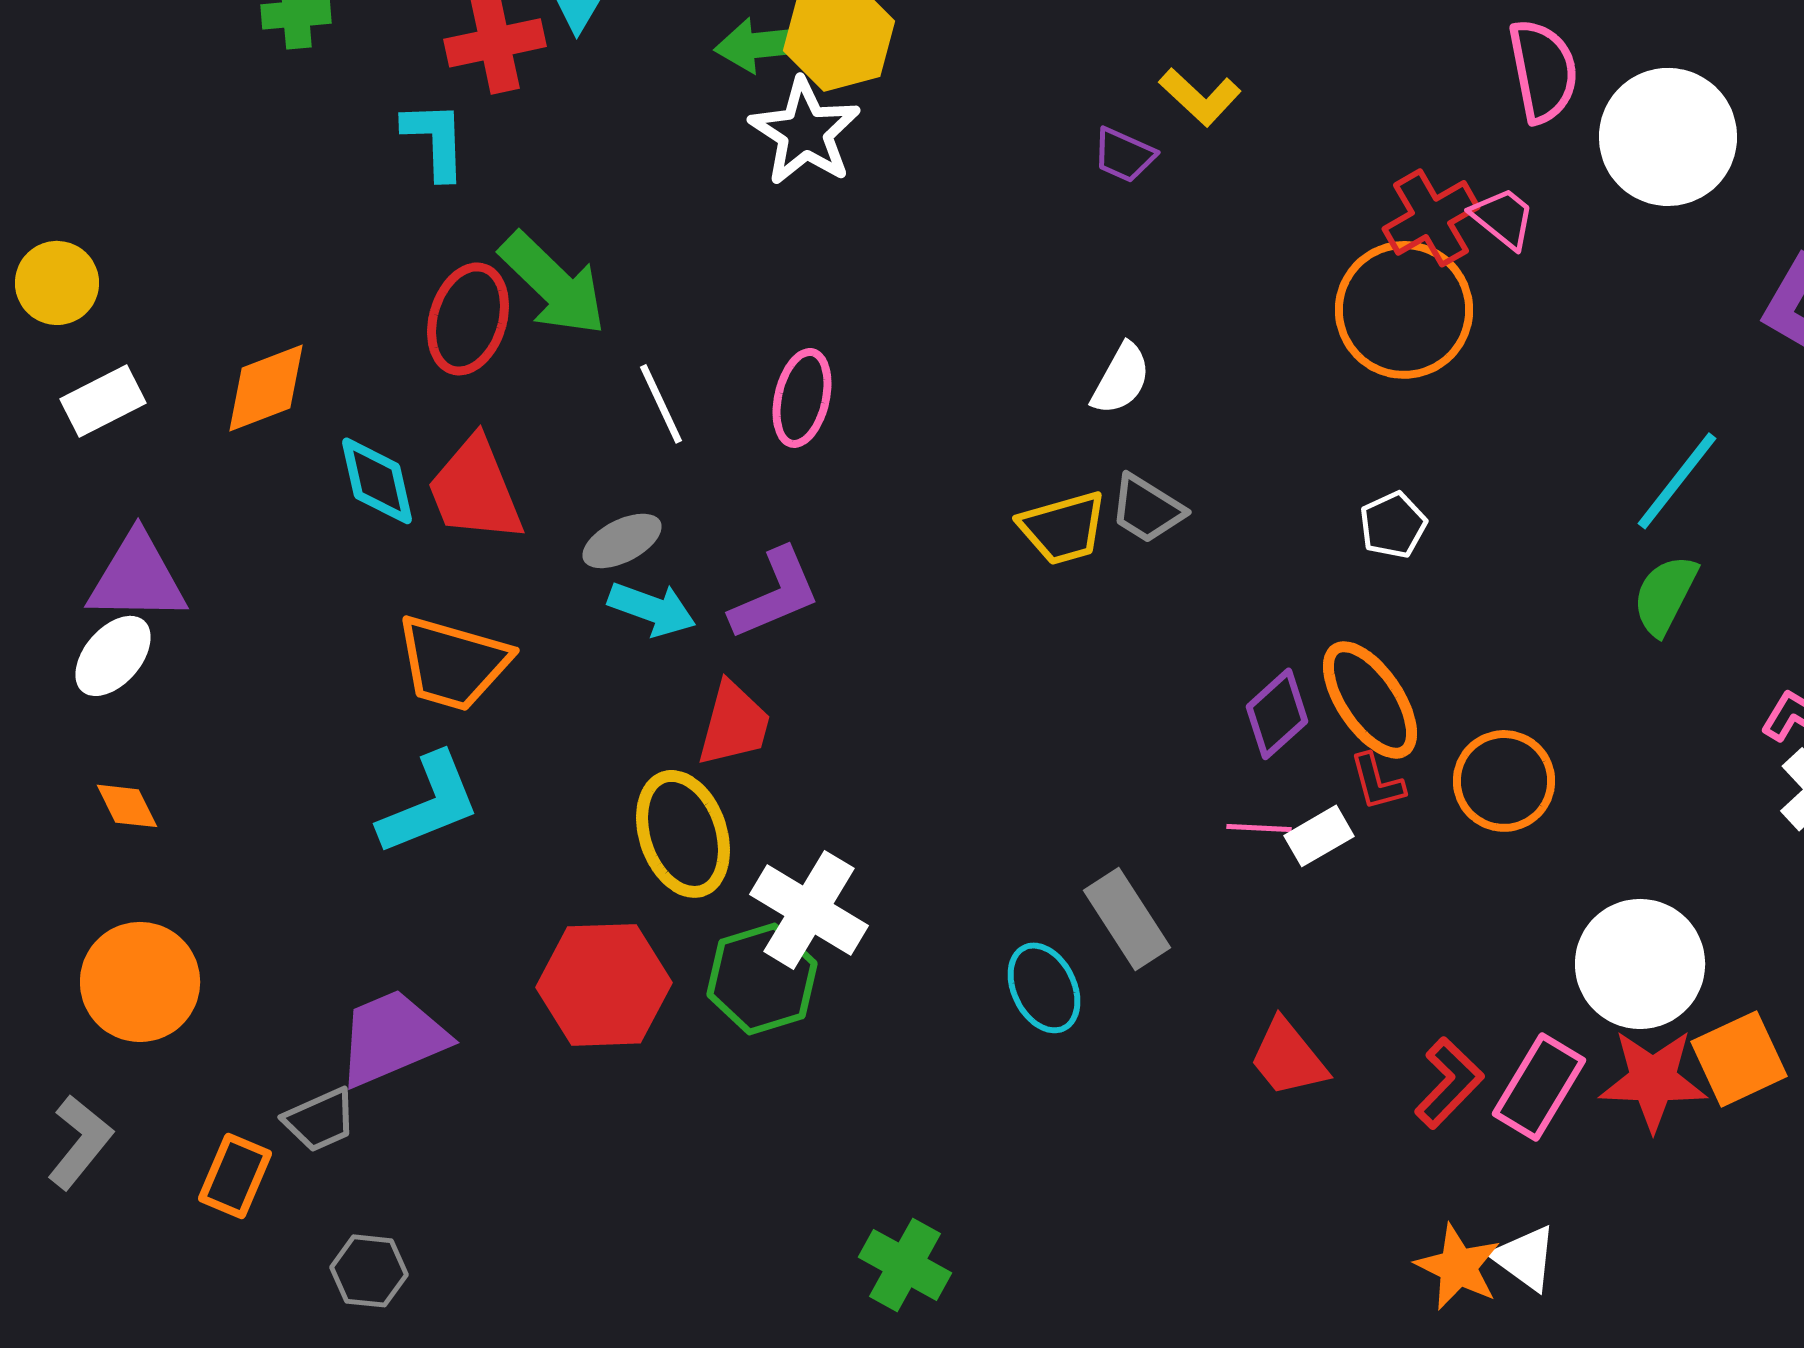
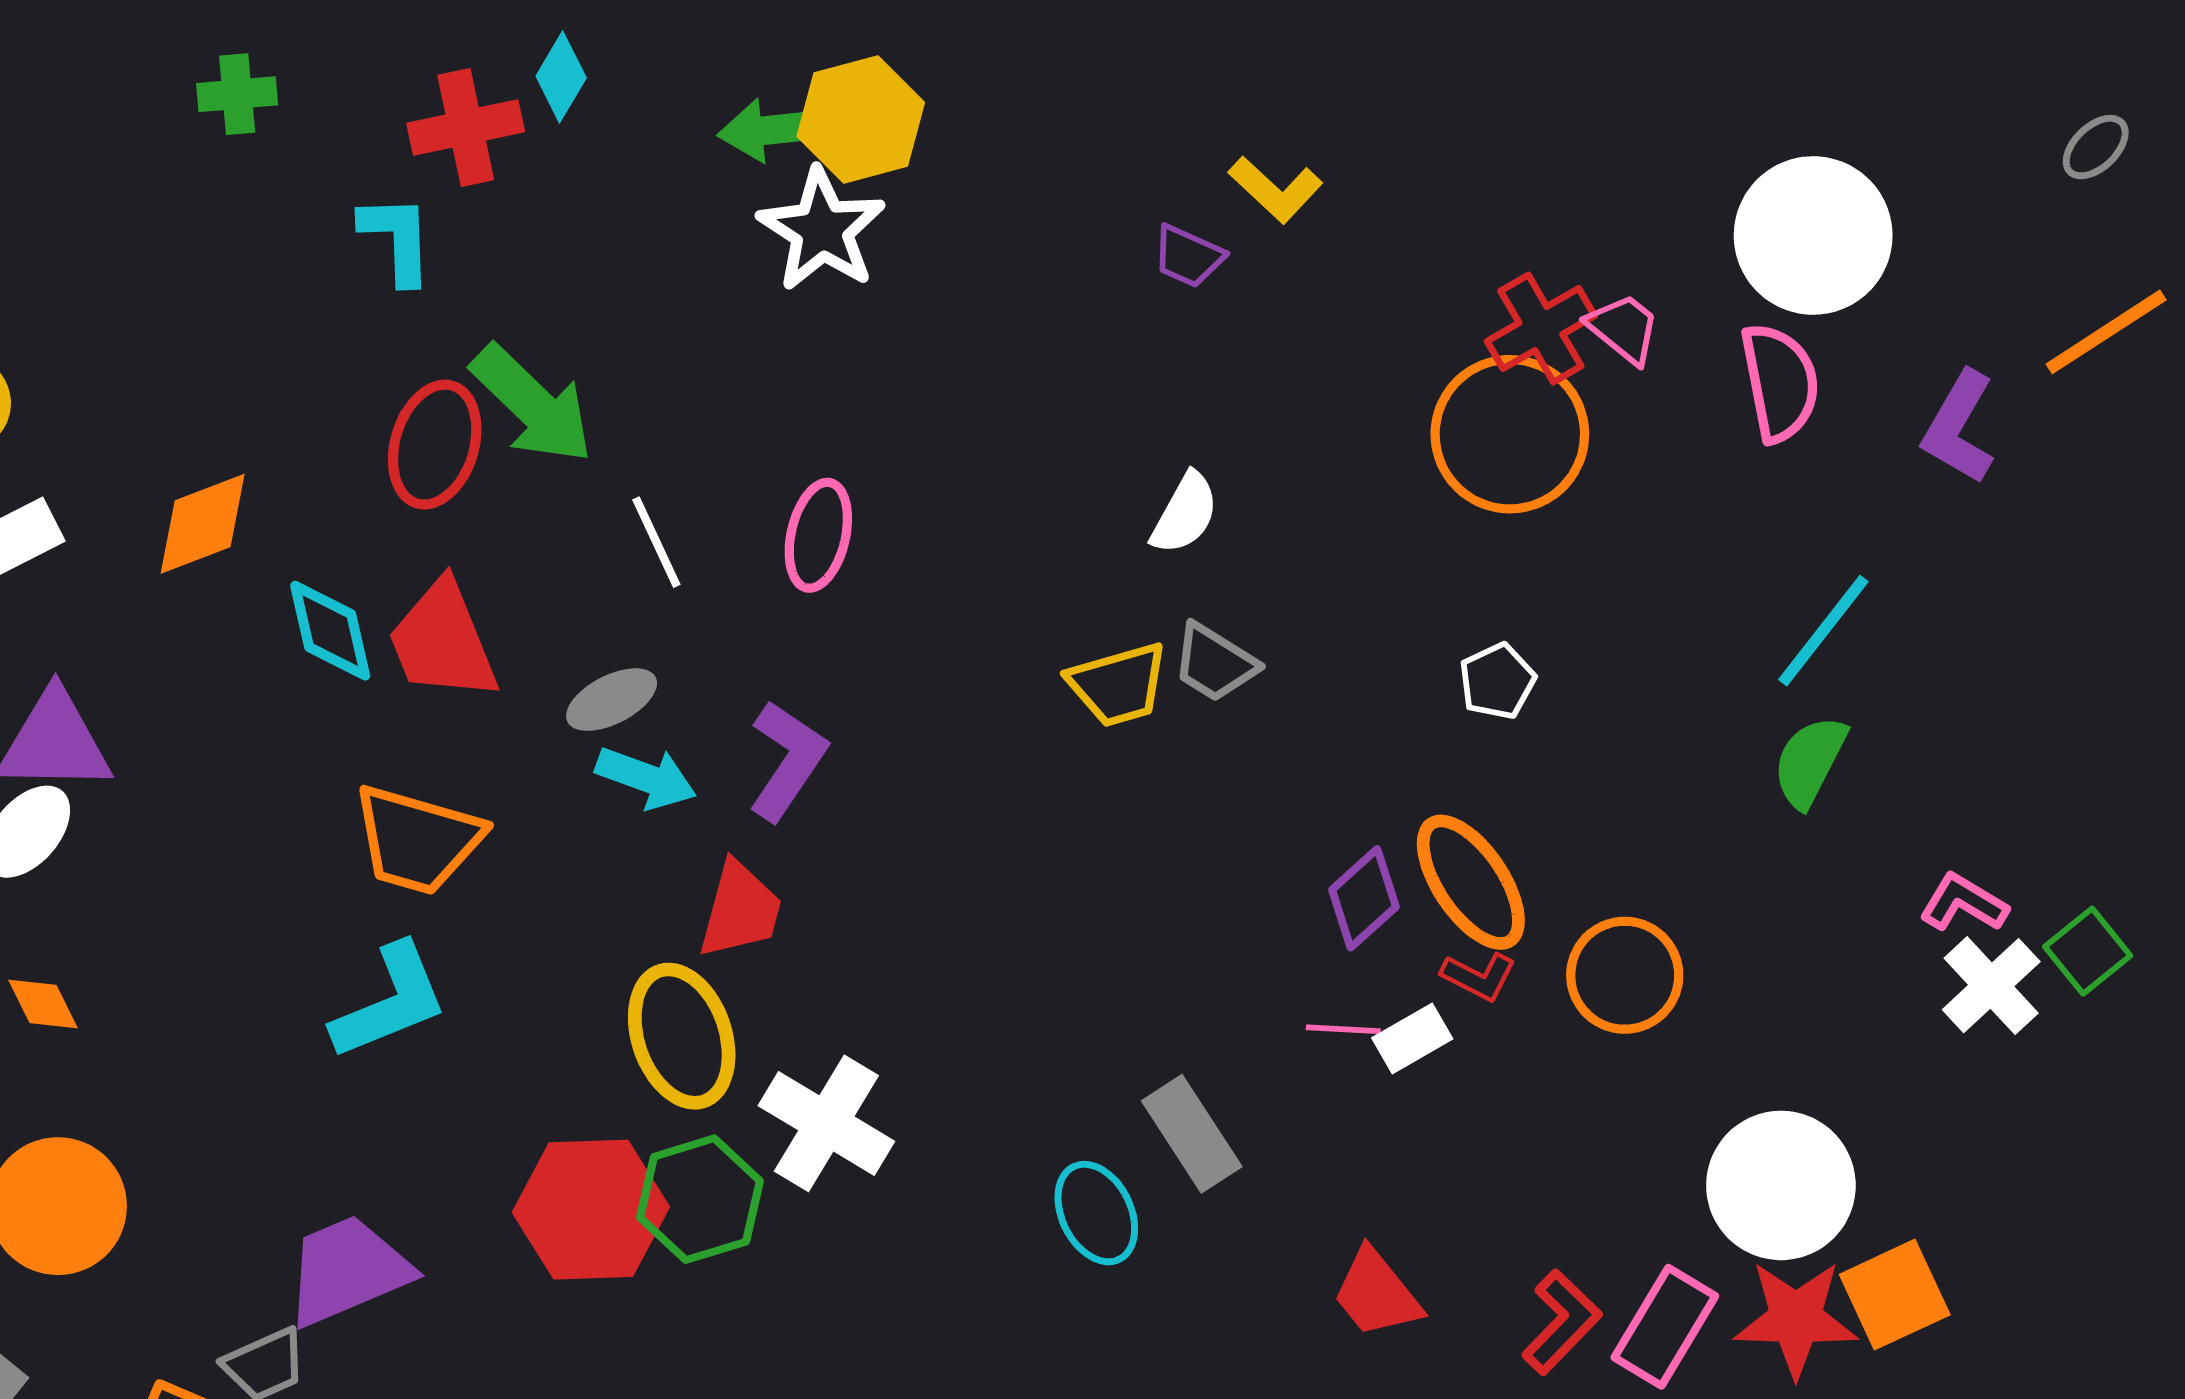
pink semicircle: (1543, 71) -> (1780, 383), moved
purple L-shape: (775, 594) -> (787, 760), turned -33
red L-shape: (1377, 782) -> (1479, 976), turned -48
green hexagon: (762, 979) -> (700, 1199), moved

